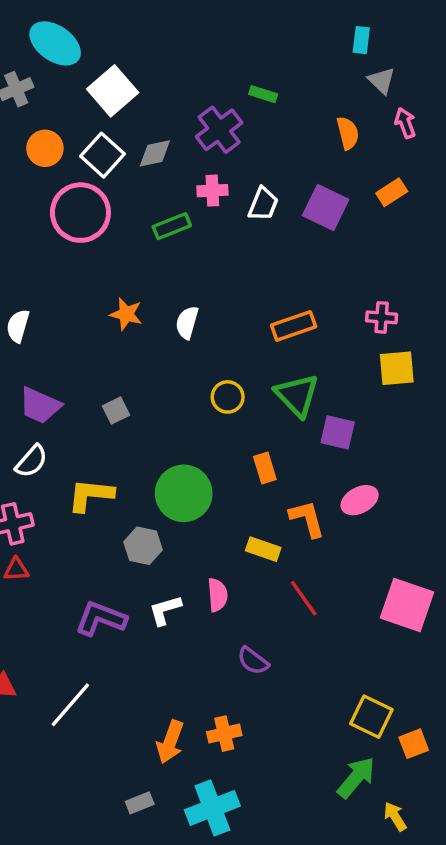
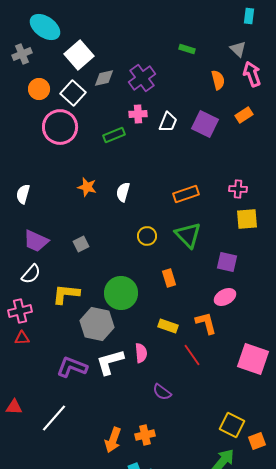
cyan rectangle: (361, 40) -> (249, 16), moved
green rectangle: (263, 94) -> (187, 49), moved
pink arrow: (405, 123) -> (252, 74), size x1.4
gray diamond: (155, 153) -> (104, 78), moved
purple square: (338, 432) -> (227, 262), moved
orange L-shape: (307, 519) -> (206, 323), moved
gray hexagon: (143, 546) -> (97, 324), size x1.5
white L-shape: (165, 610) -> (110, 362), size x1.4

